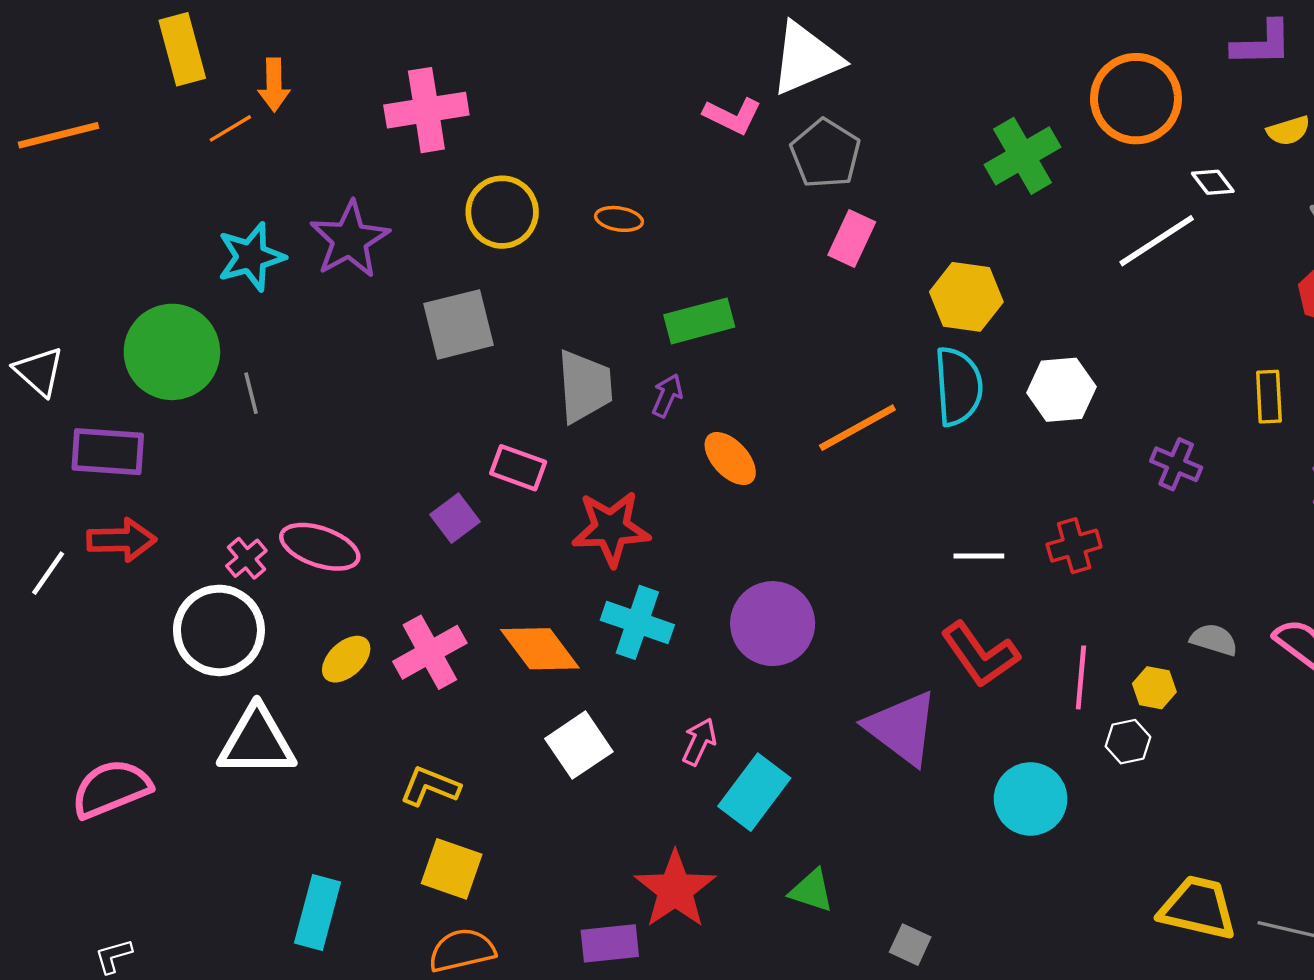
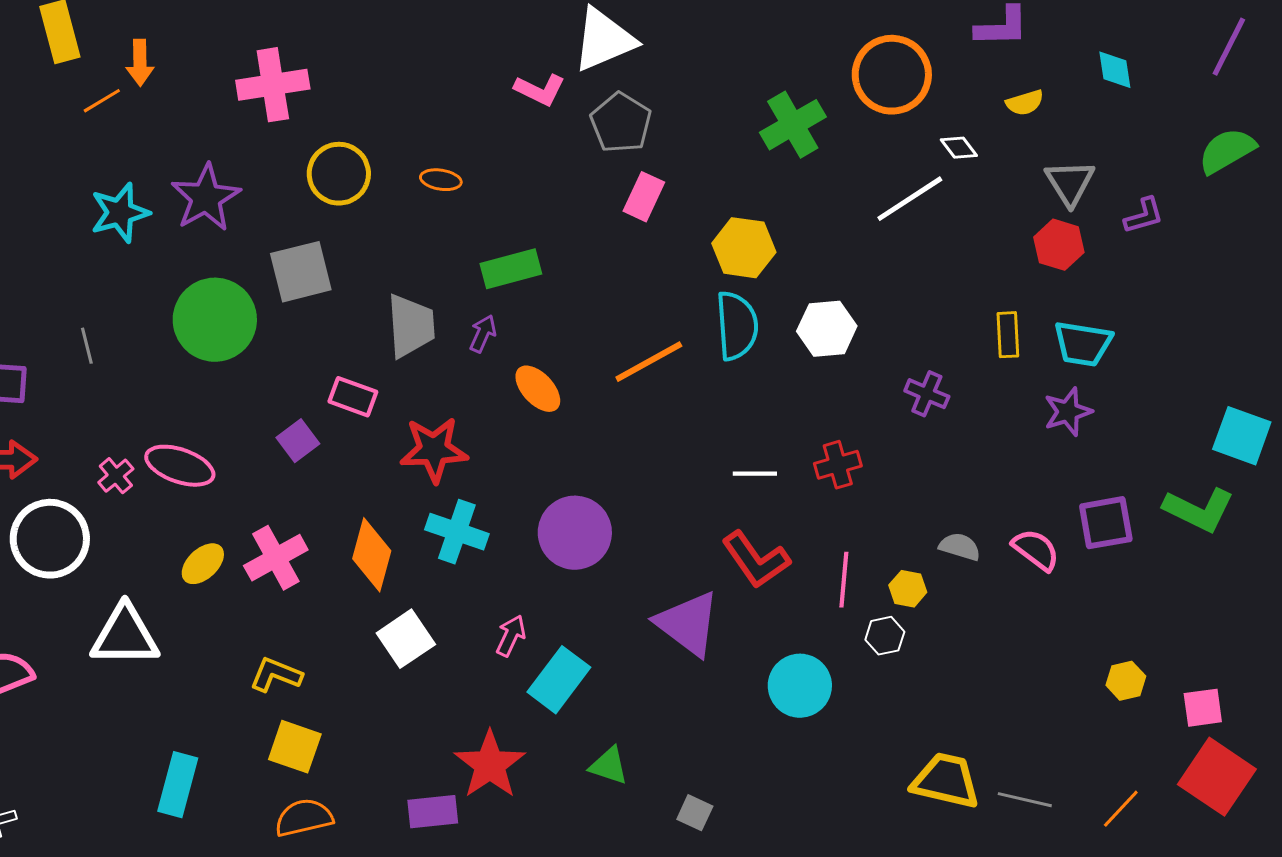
green circle: (172, 352) -> (215, 320), moved
gray line: (251, 393) -> (87, 346), moved
white circle: (219, 630) -> (50, 539), moved
orange diamond: (540, 649) -> (372, 555), turned 52

